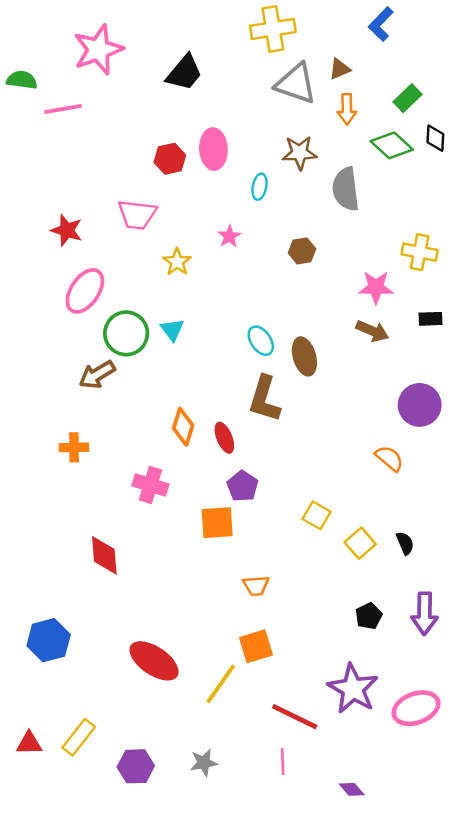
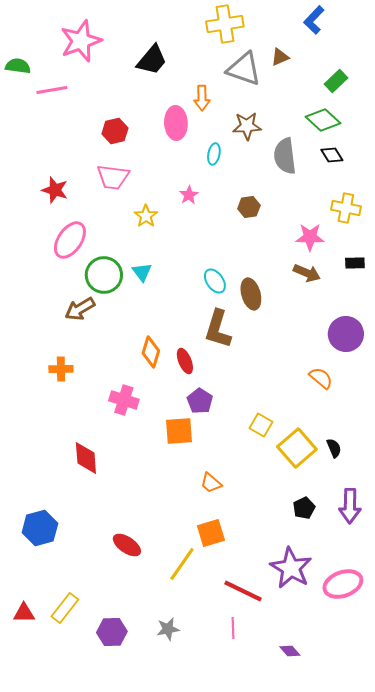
orange arrow: (347, 109) -> (202, 98), moved
black diamond: (435, 138) -> (332, 155), moved, turned -35
red hexagon: (170, 159) -> (115, 131), moved
yellow square: (360, 543) -> (297, 448), size x1.5
orange trapezoid: (256, 586) -> (211, 483), turned 45
red ellipse: (154, 661) -> (127, 545), size x0.7

